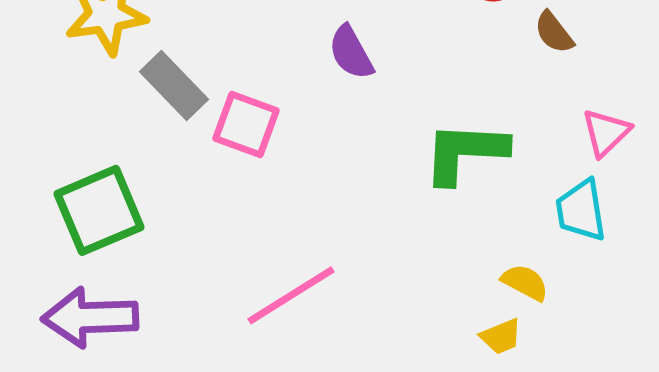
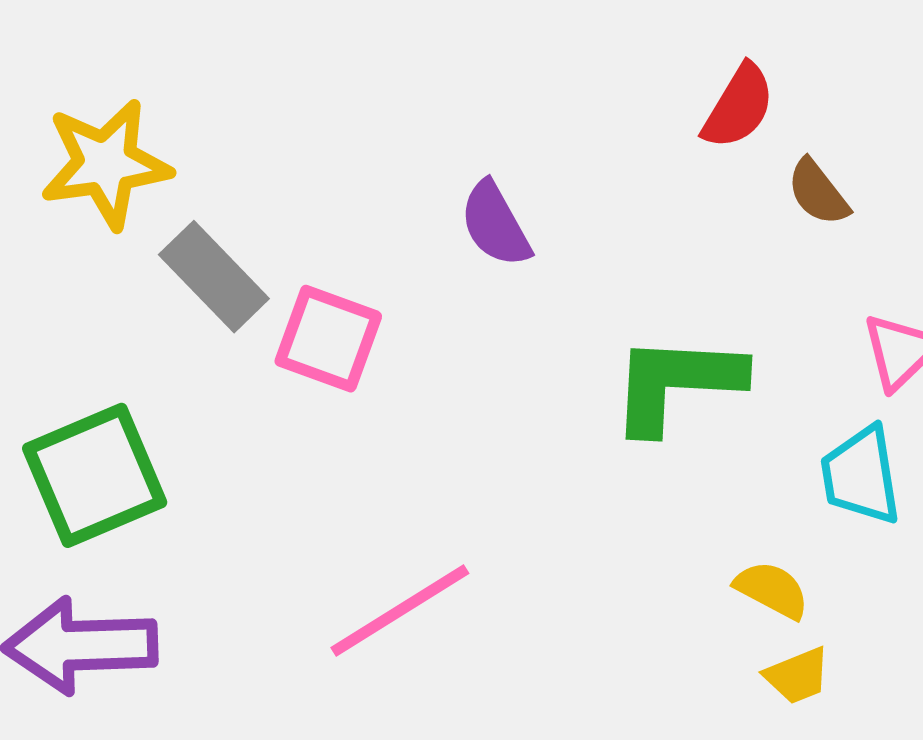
yellow trapezoid: (501, 336) -> (797, 676), moved

